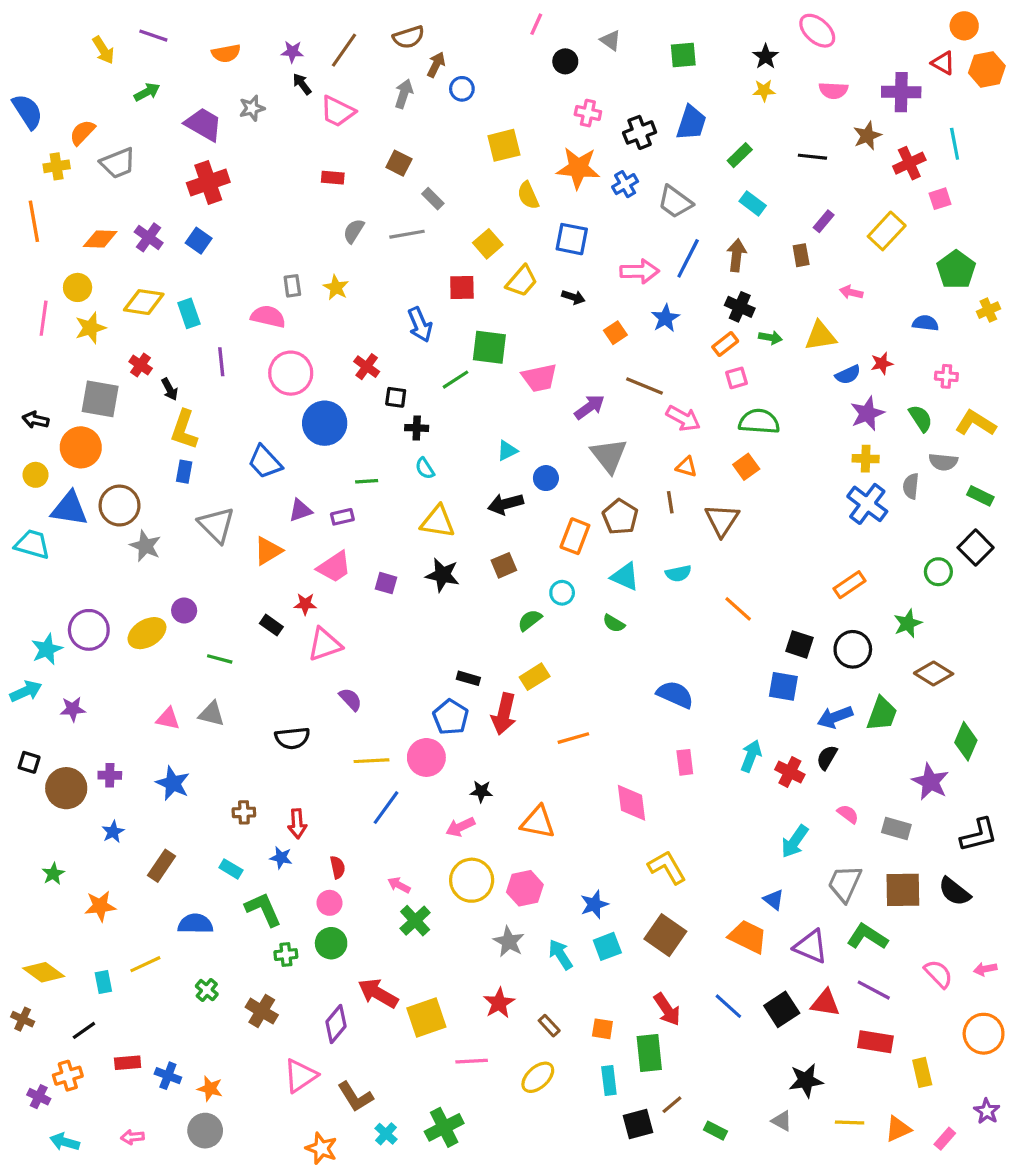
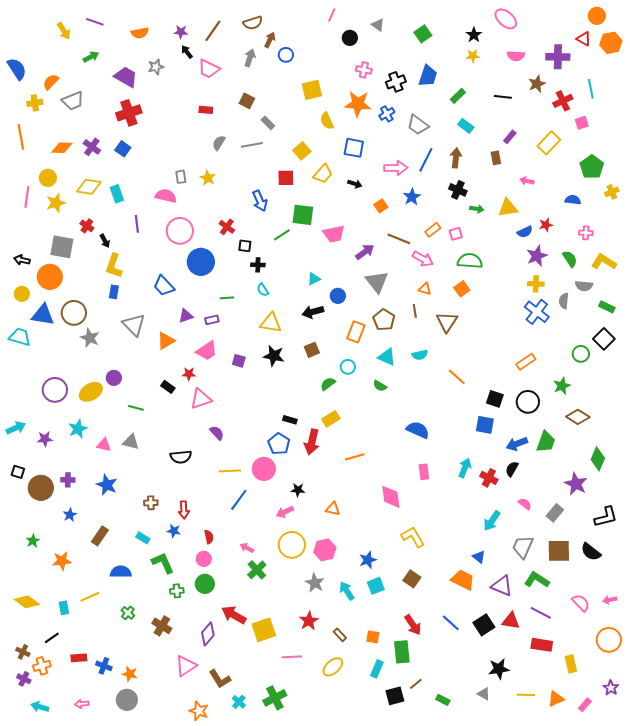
green square: (683, 55) -> (423, 34), turned -30
orange rectangle: (725, 344) -> (433, 230), moved
cyan star: (47, 649) -> (78, 429), moved
orange triangle: (538, 822) -> (333, 509), size x0.7
gray rectangle: (896, 829) -> (555, 513), turned -66
brown square: (665, 935) -> (412, 579), size x0.7
brown cross: (23, 1019) -> (23, 652), moved
cyan rectangle: (609, 1080) -> (377, 669), turned 30

